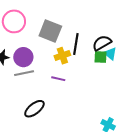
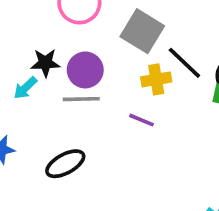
black line: (76, 44) -> (184, 63), turned -65
black ellipse: (34, 109) -> (65, 164), moved

